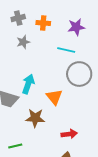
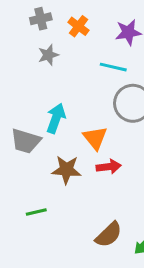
orange cross: (43, 23) -> (78, 26), turned 32
red arrow: (69, 134) -> (109, 167), moved

